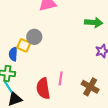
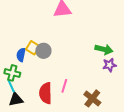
green arrow: (94, 23) -> (104, 49), moved
gray circle: (34, 37) -> (43, 51), moved

